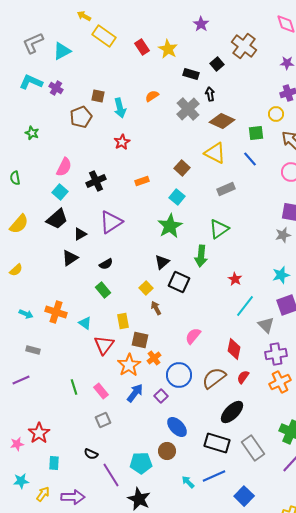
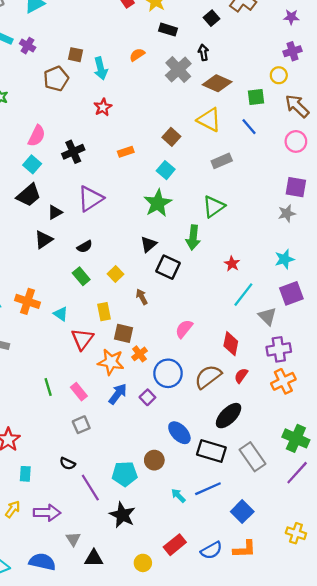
black rectangle: (191, 74) -> (168, 30), moved
yellow square: (146, 288) -> (115, 274), moved
orange star: (129, 365) -> (111, 362), turned -30
blue ellipse: (177, 427) -> (179, 433), moved

